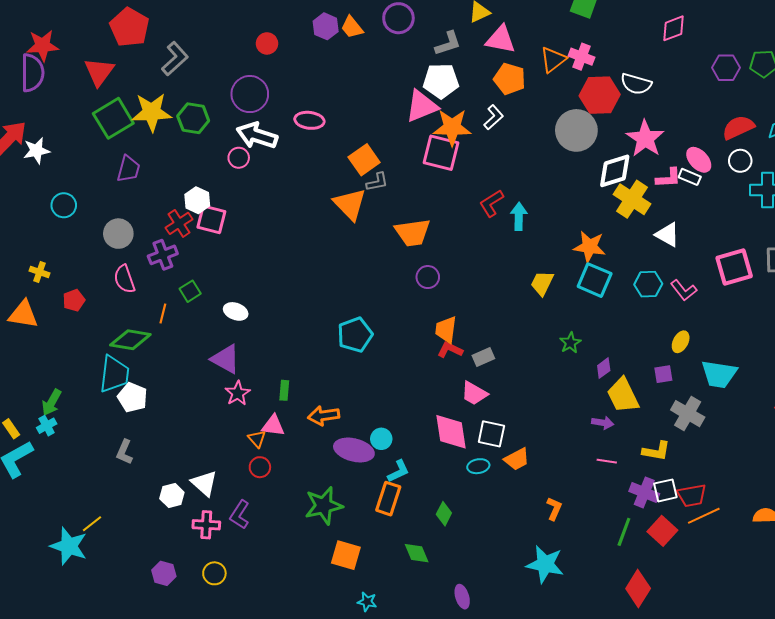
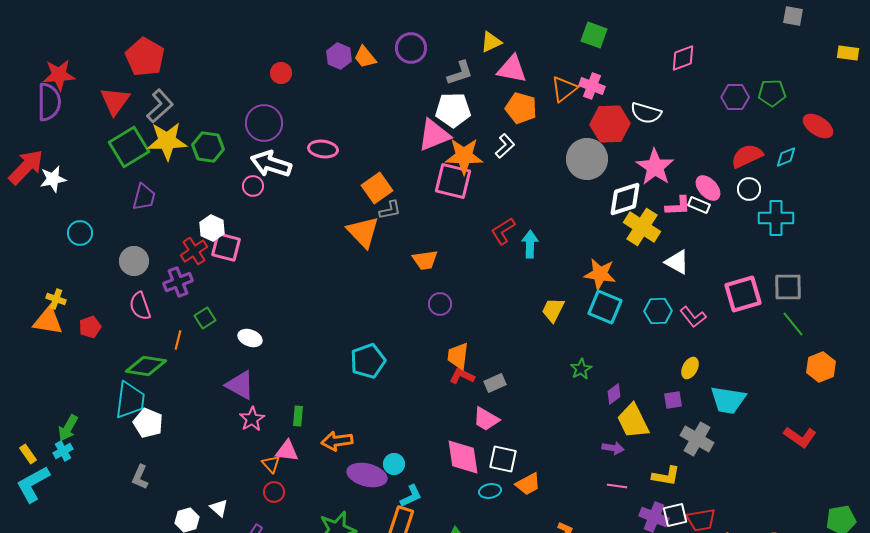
gray L-shape: (175, 59) -> (160, 106), moved
orange trapezoid: (413, 233) -> (425, 260), size x0.7
orange triangle: (23, 314) -> (48, 321), moved
white triangle: (204, 483) -> (219, 508), size x0.7

